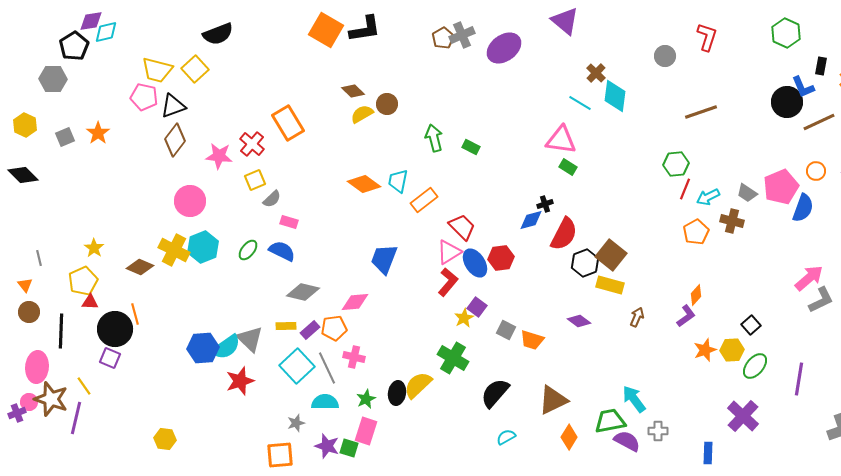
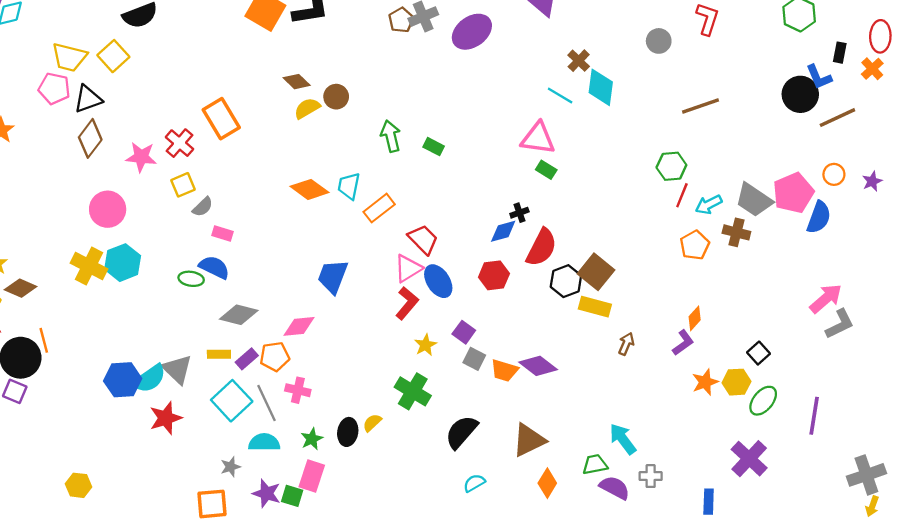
gray trapezoid: (747, 193) -> (754, 200), size x1.6
green ellipse: (248, 250) -> (191, 279), moved, turned 60
red hexagon: (501, 258) -> (494, 275), moved
brown diamond: (140, 267) -> (21, 288), moved
purple square: (477, 307) -> (464, 332), moved
purple diamond: (579, 321) -> (538, 366), moved, size x1.4
yellow semicircle: (418, 385) -> (372, 423), size x0.6
green trapezoid: (610, 421) -> (595, 464), size x0.7

